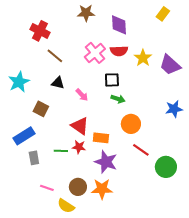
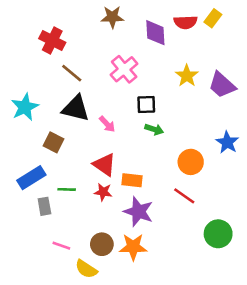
red semicircle: (119, 51) -> (185, 22), moved
black triangle: (58, 83) -> (76, 108), size x1.6
blue star: (174, 109) -> (227, 142), turned -30
orange circle: (131, 124) -> (191, 162), moved
green line: (61, 151) -> (67, 189), moved
green circle: (166, 167) -> (218, 234), moved

